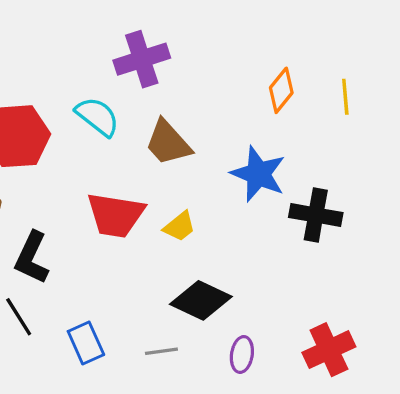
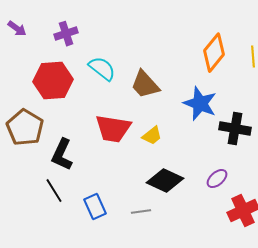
purple cross: (142, 59) -> (66, 34), moved, size x0.7
orange diamond: (281, 90) -> (214, 53), size x1.4
purple ellipse: (242, 355) -> (217, 179), moved, turned 40

